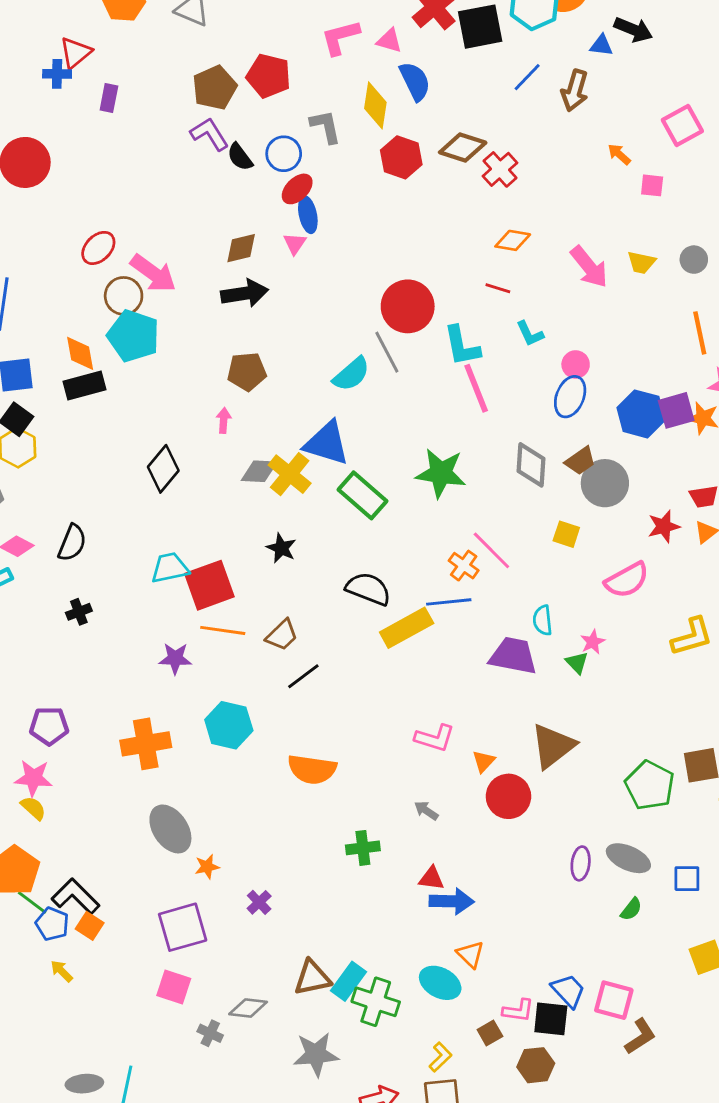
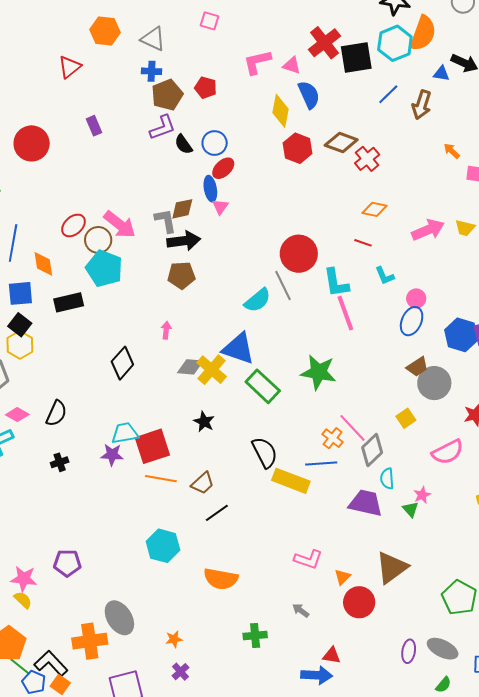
blue cross: (57, 74) -> (152, 71), moved
red pentagon: (269, 76) -> (206, 88), size x0.7
purple rectangle: (109, 98) -> (94, 126), moved, turned -36
gray L-shape: (326, 126) -> (165, 221), moved
purple L-shape: (210, 134) -> (163, 127), turned 100
blue ellipse: (308, 215) -> (210, 189), moved
red ellipse: (98, 248) -> (73, 225), moved
pink arrow: (589, 267) -> (428, 230), turned -76
orange diamond: (80, 353) -> (43, 264), moved
brown pentagon: (247, 372) -> (181, 275), moved
gray diamond: (531, 465) -> (372, 450), moved, turned 40
yellow square: (566, 534) -> (406, 418), turned 36
black semicircle: (368, 589) -> (265, 452), turned 40
yellow rectangle: (407, 628) -> (291, 481), turned 48
purple star: (175, 658) -> (112, 455), moved
purple pentagon: (49, 726) -> (67, 563), moved
orange cross: (146, 744) -> (90, 641), moved
orange star: (207, 867) -> (174, 639), moved
red triangle: (431, 878) -> (332, 655), moved

